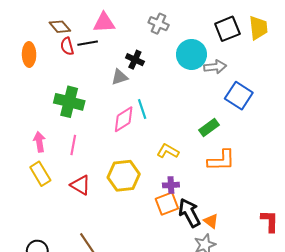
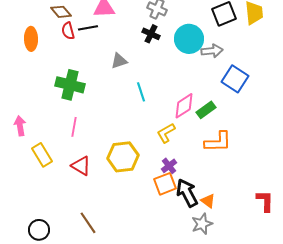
black cross: (135, 60) -> (151, 34), moved
pink diamond: (124, 119) -> (184, 106), moved
pink arrow: (39, 142) -> (20, 126), moved
yellow L-shape: (168, 151) -> (166, 133), turned -60
purple cross: (171, 185) -> (169, 166), turned -35

